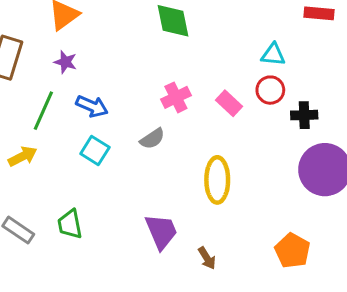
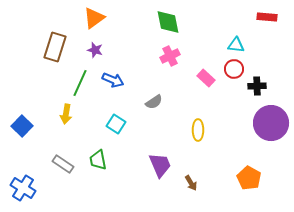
pink cross: (176, 97) -> (170, 56), moved
cyan square: (95, 150) -> (116, 124), moved
yellow arrow: (23, 156) -> (66, 114), turned 126
yellow ellipse: (217, 180) -> (198, 130), size x0.7

